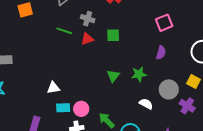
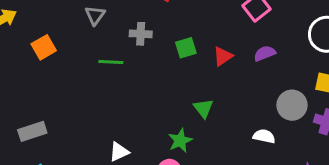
red triangle: (87, 39) -> (223, 56), moved
purple semicircle: (161, 53) -> (265, 53), turned -112
green star: (139, 74) -> (180, 141), moved

